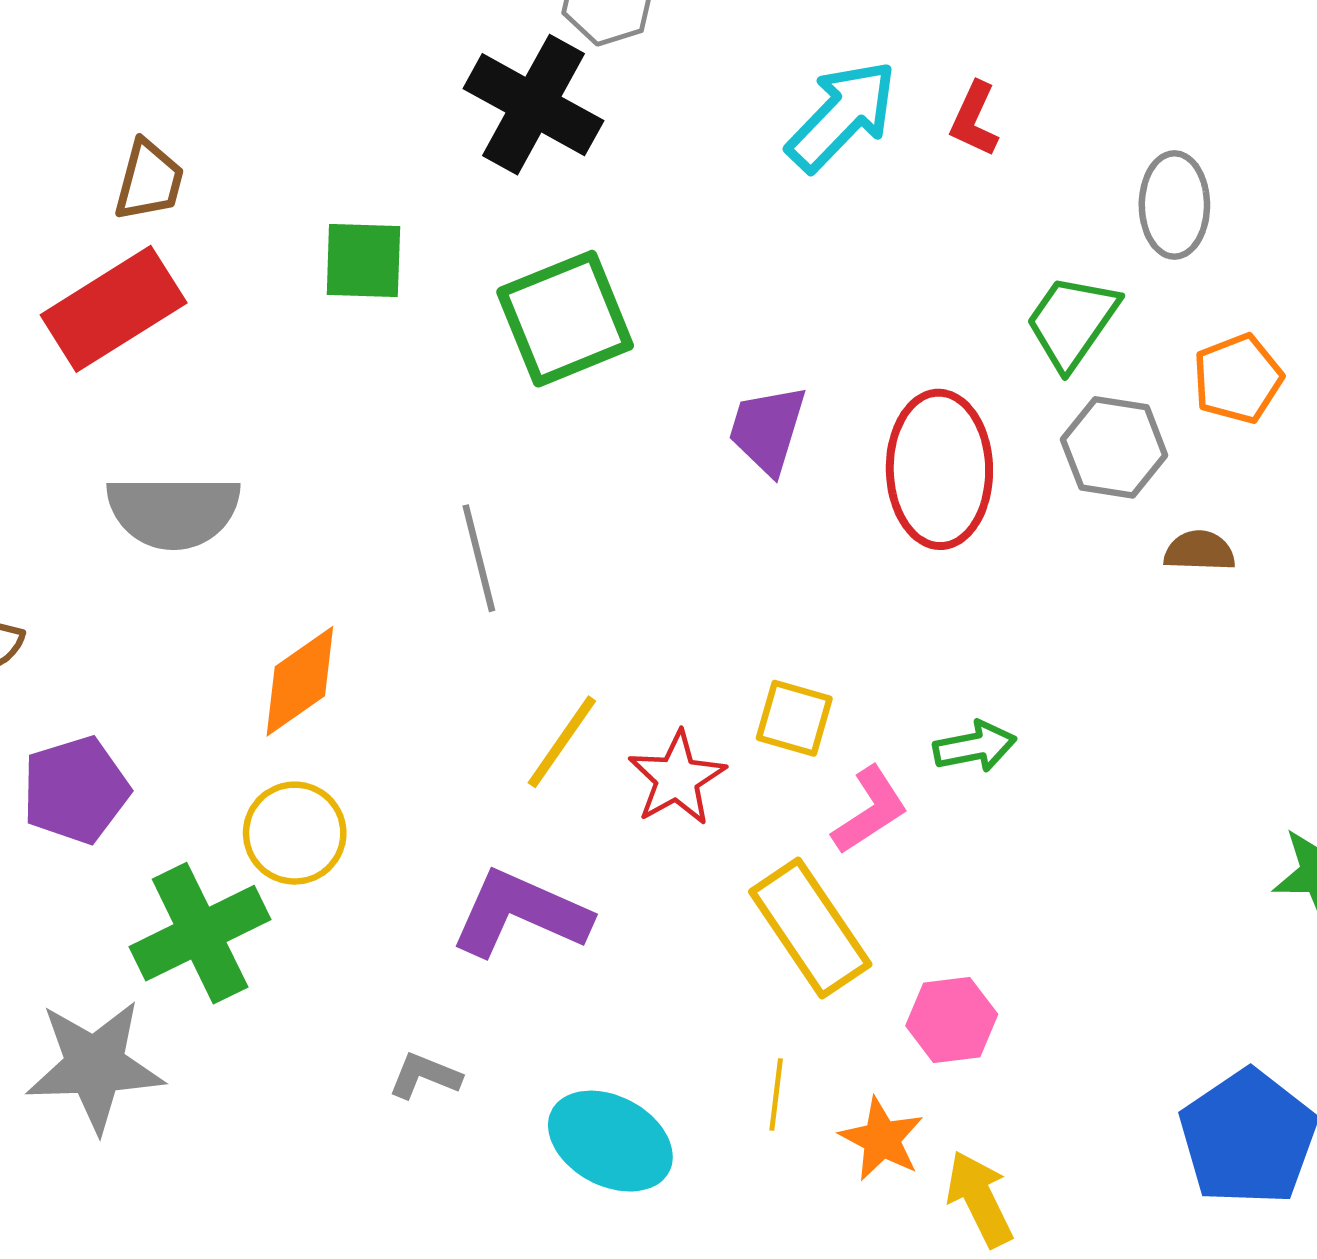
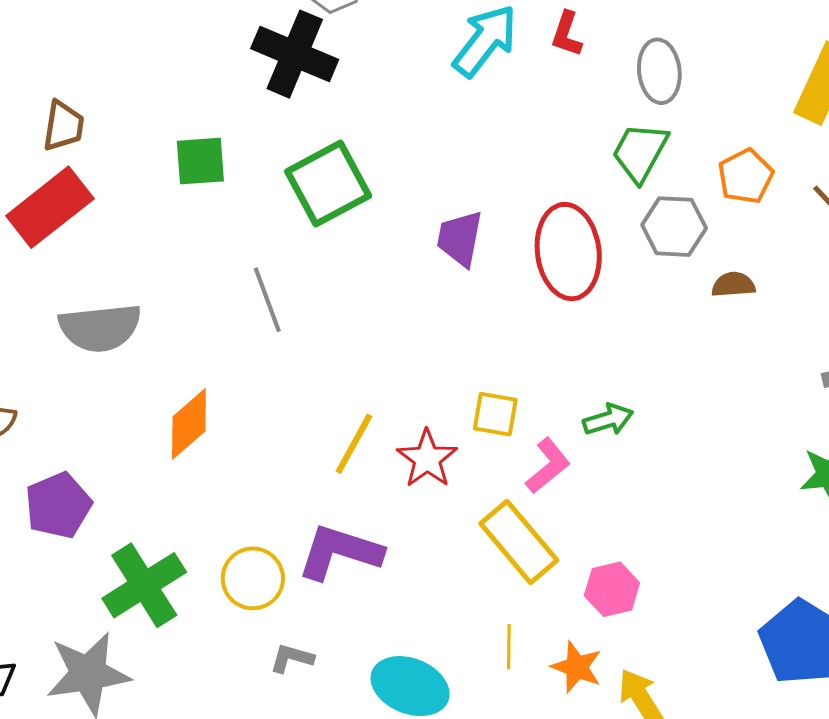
gray ellipse: (1174, 205) -> (659, 71), moved
gray line: (479, 558) -> (267, 300), moved
yellow circle: (295, 833) -> (253, 578), moved

